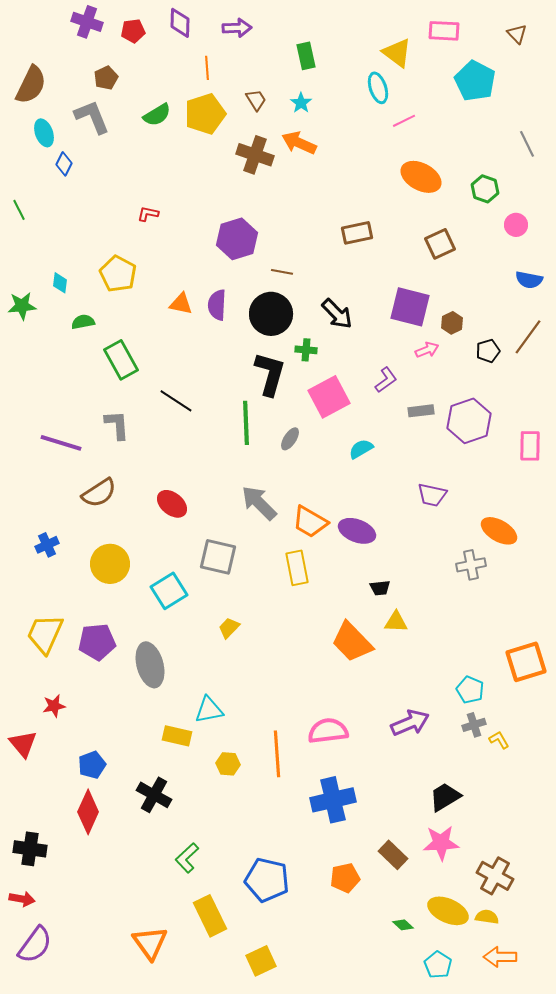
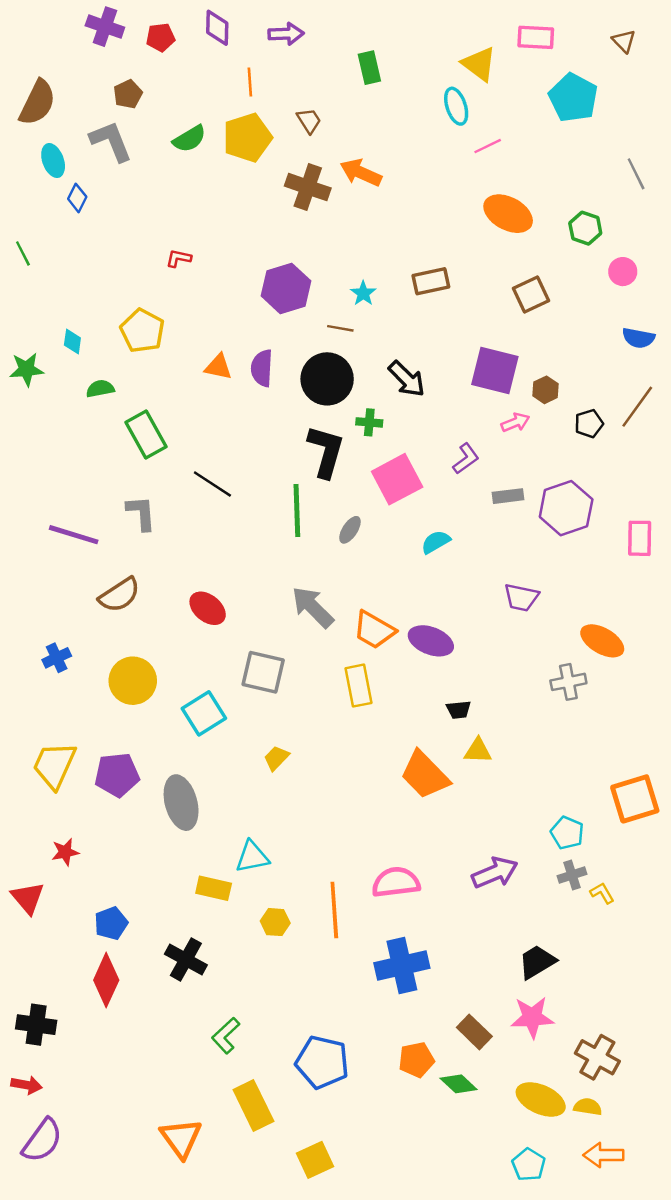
cyan star: (301, 103) -> (363, 293), moved
green diamond: (403, 925) -> (459, 1084), moved, size x1.4

